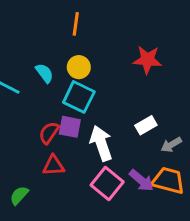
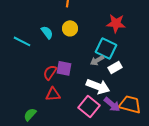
cyan square: (79, 97) -> (106, 48), moved
white arrow: (101, 143) -> (98, 86), moved, turned 130
gray arrow: (171, 145) -> (97, 60), moved

